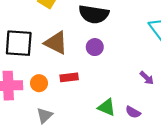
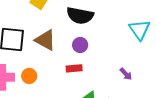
red rectangle: (69, 77) -> (74, 68), moved

